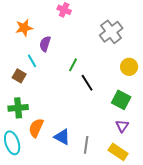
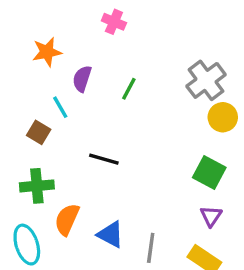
gray cross: (111, 32) -> (206, 80), moved
green line: (73, 65) -> (129, 89), moved
black line: (87, 83) -> (104, 159), moved, turned -42

